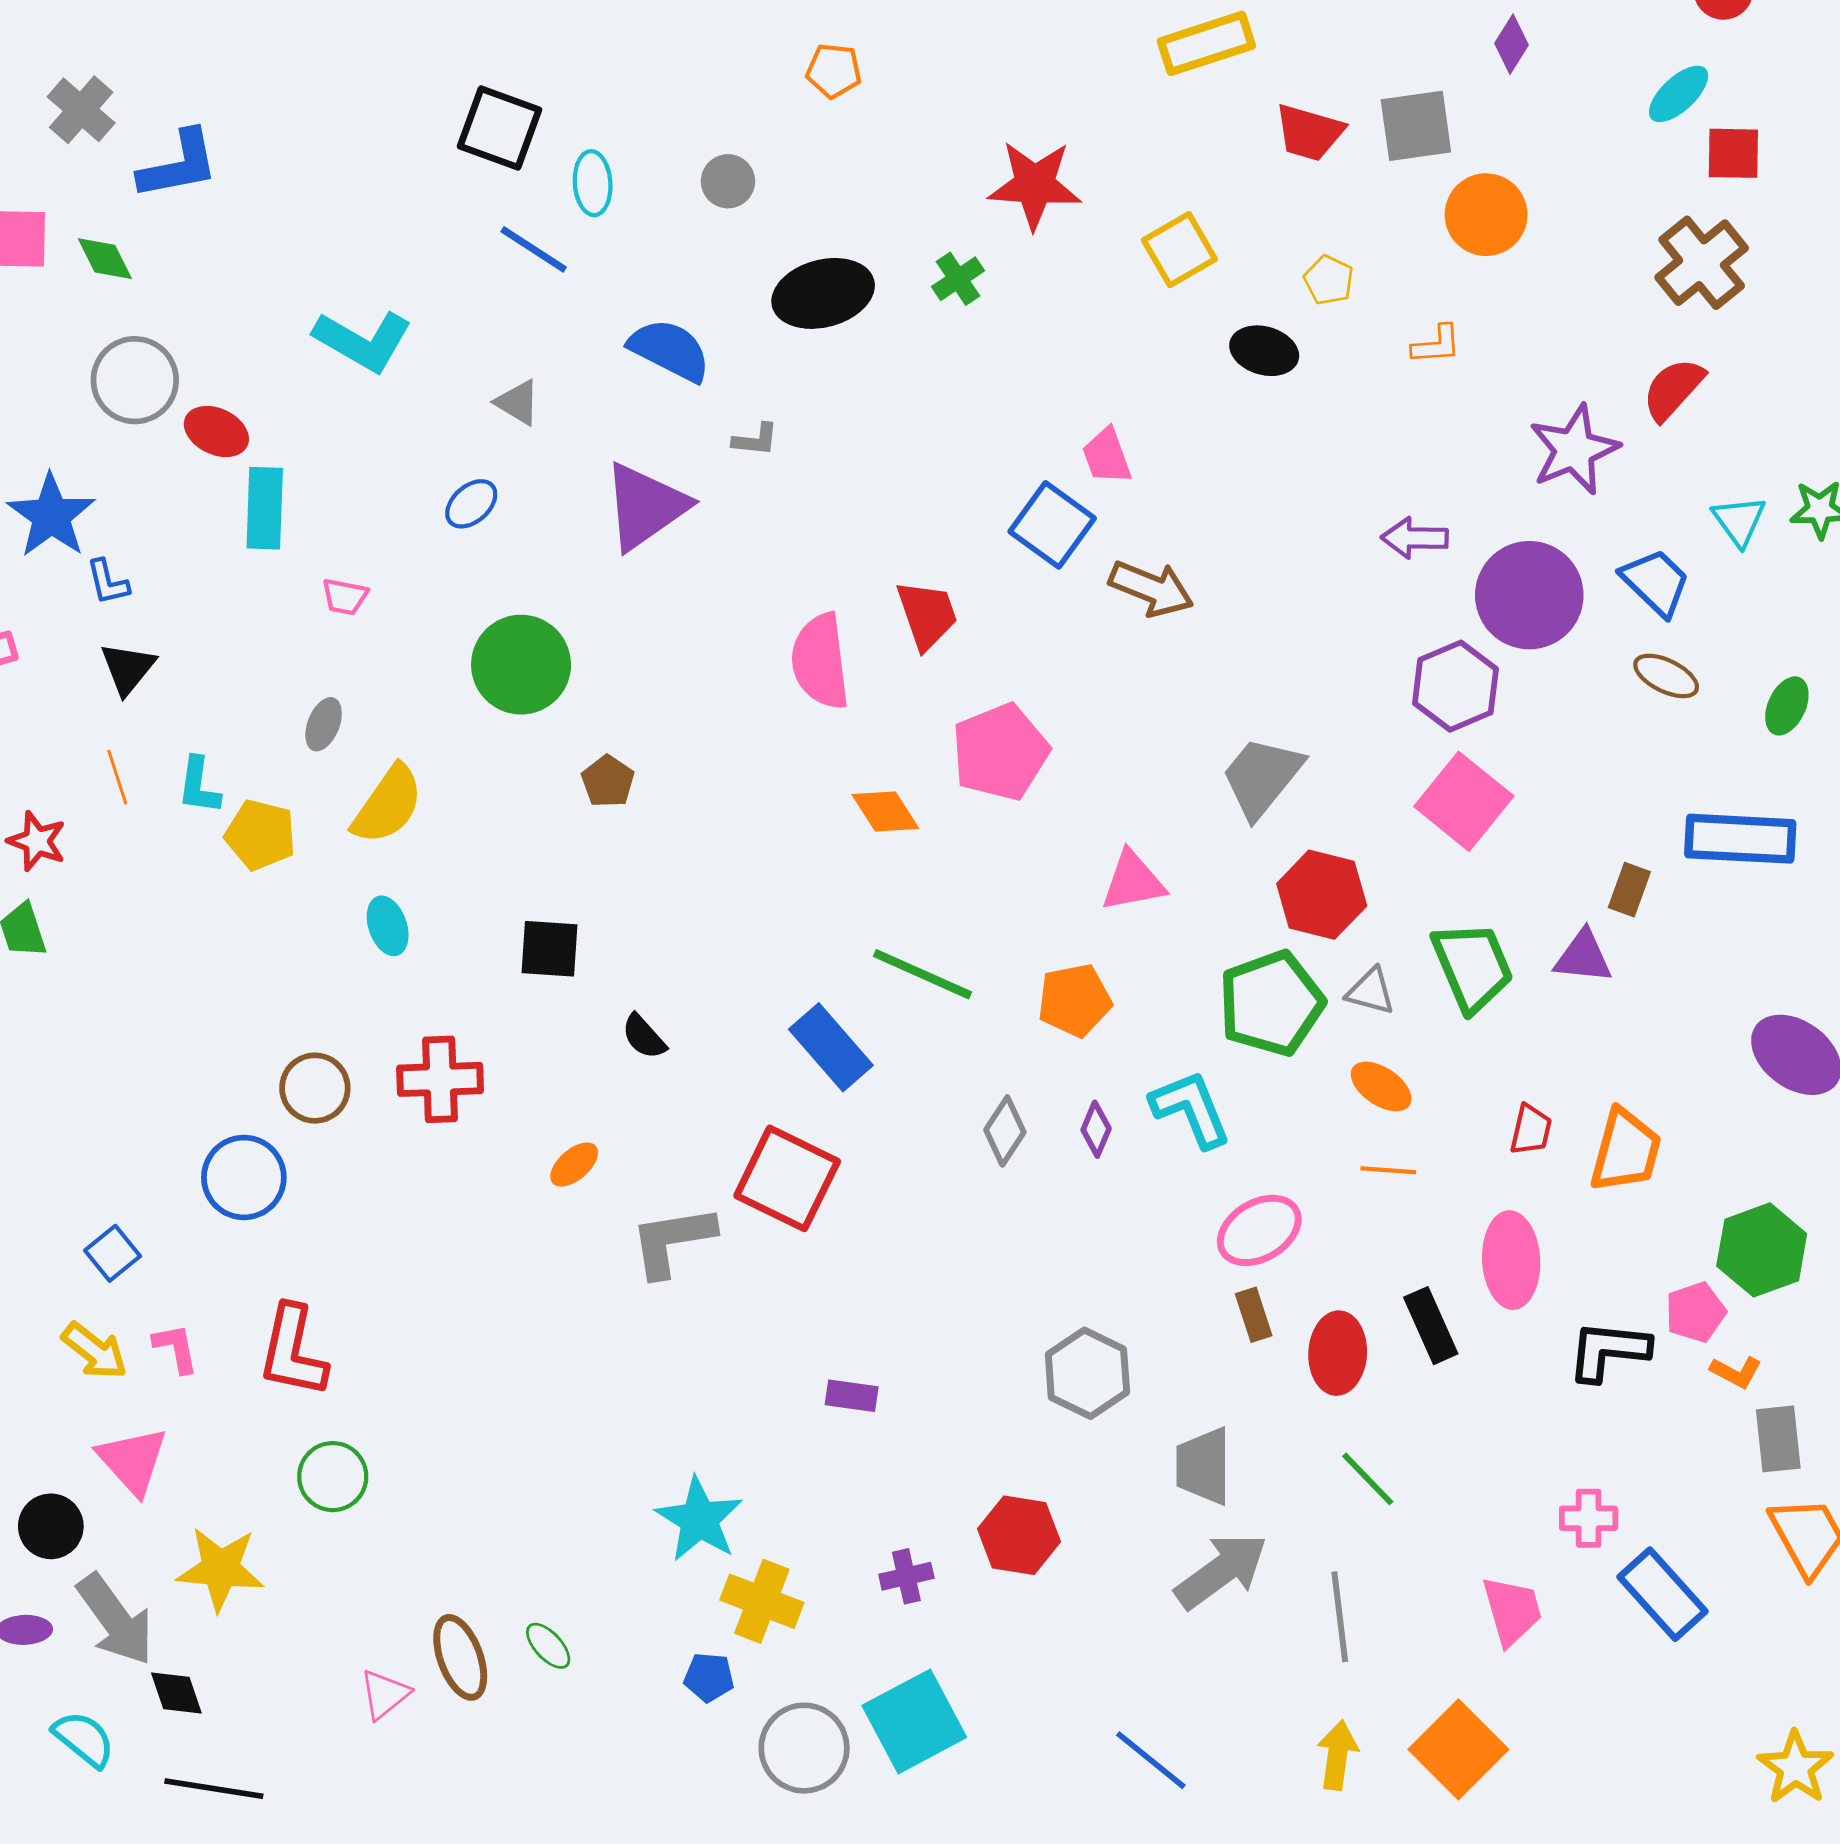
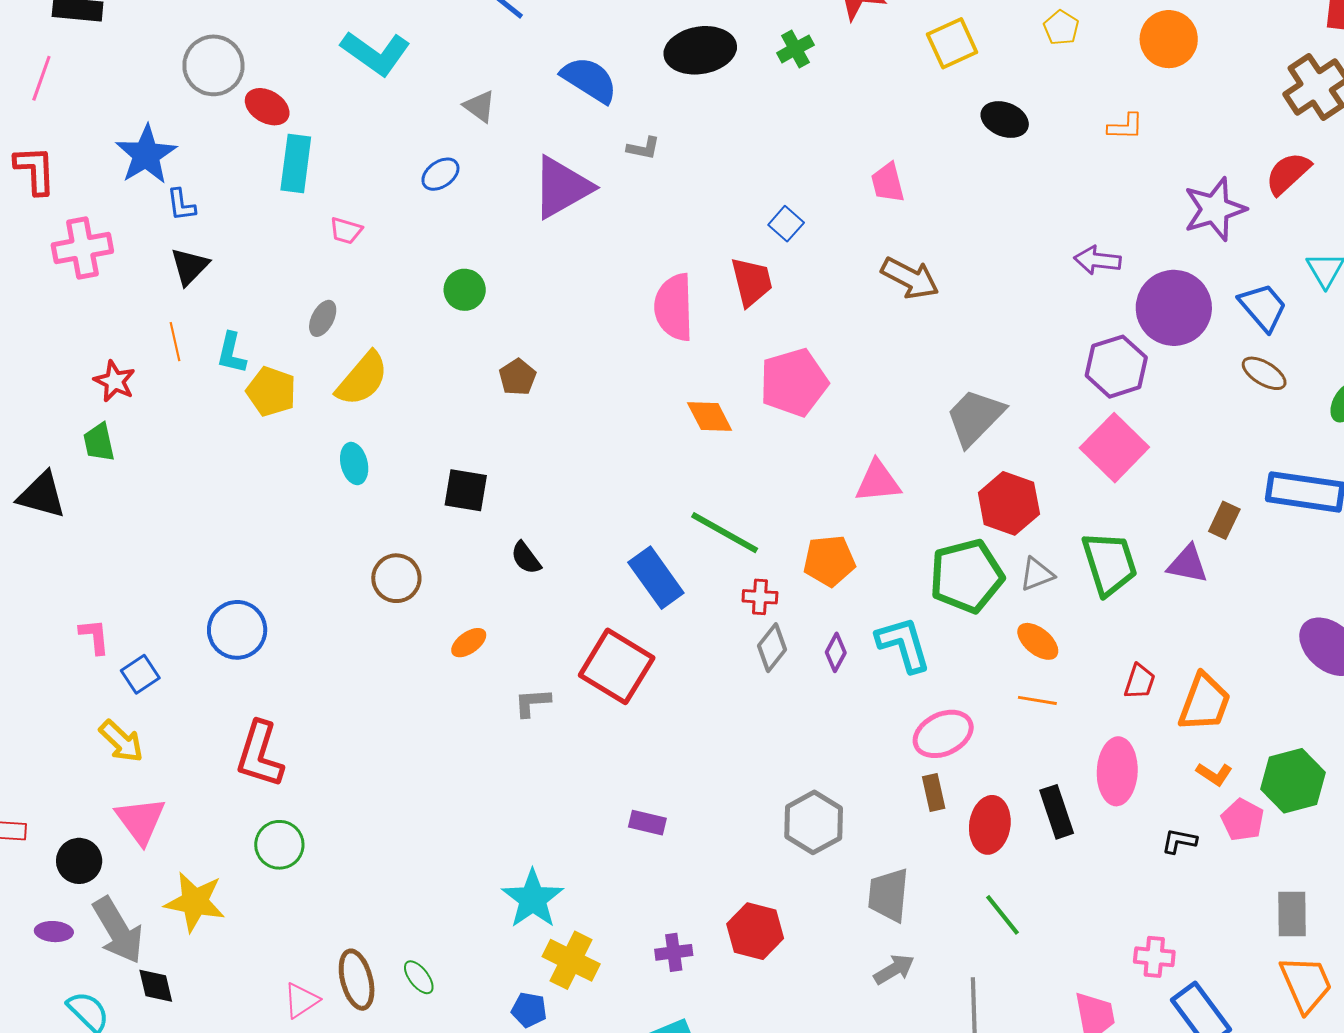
yellow pentagon: (1329, 280) -> (1061, 28), moved
blue square: (1052, 525) -> (786, 224), moved, size x0.6
green circle: (521, 665) -> (465, 290), size x0.6
gray triangle: (1371, 991) -> (1037, 574), turned -42
red cross: (440, 1079) -> (760, 597), moved, size x0.6
brown circle: (315, 1088) -> (396, 578), moved
gray L-shape: (672, 1241) -> (532, 703), size x0.6
pink pentagon: (1695, 1312) -> (1243, 820), turned -30
pink L-shape: (176, 1348) -> (94, 636), moved
black L-shape: (1608, 1351) -> (1179, 841), size x0.6
orange L-shape: (1736, 1372) -> (1214, 774), moved
gray arrow: (1221, 1571) -> (894, 969), size x0.6

